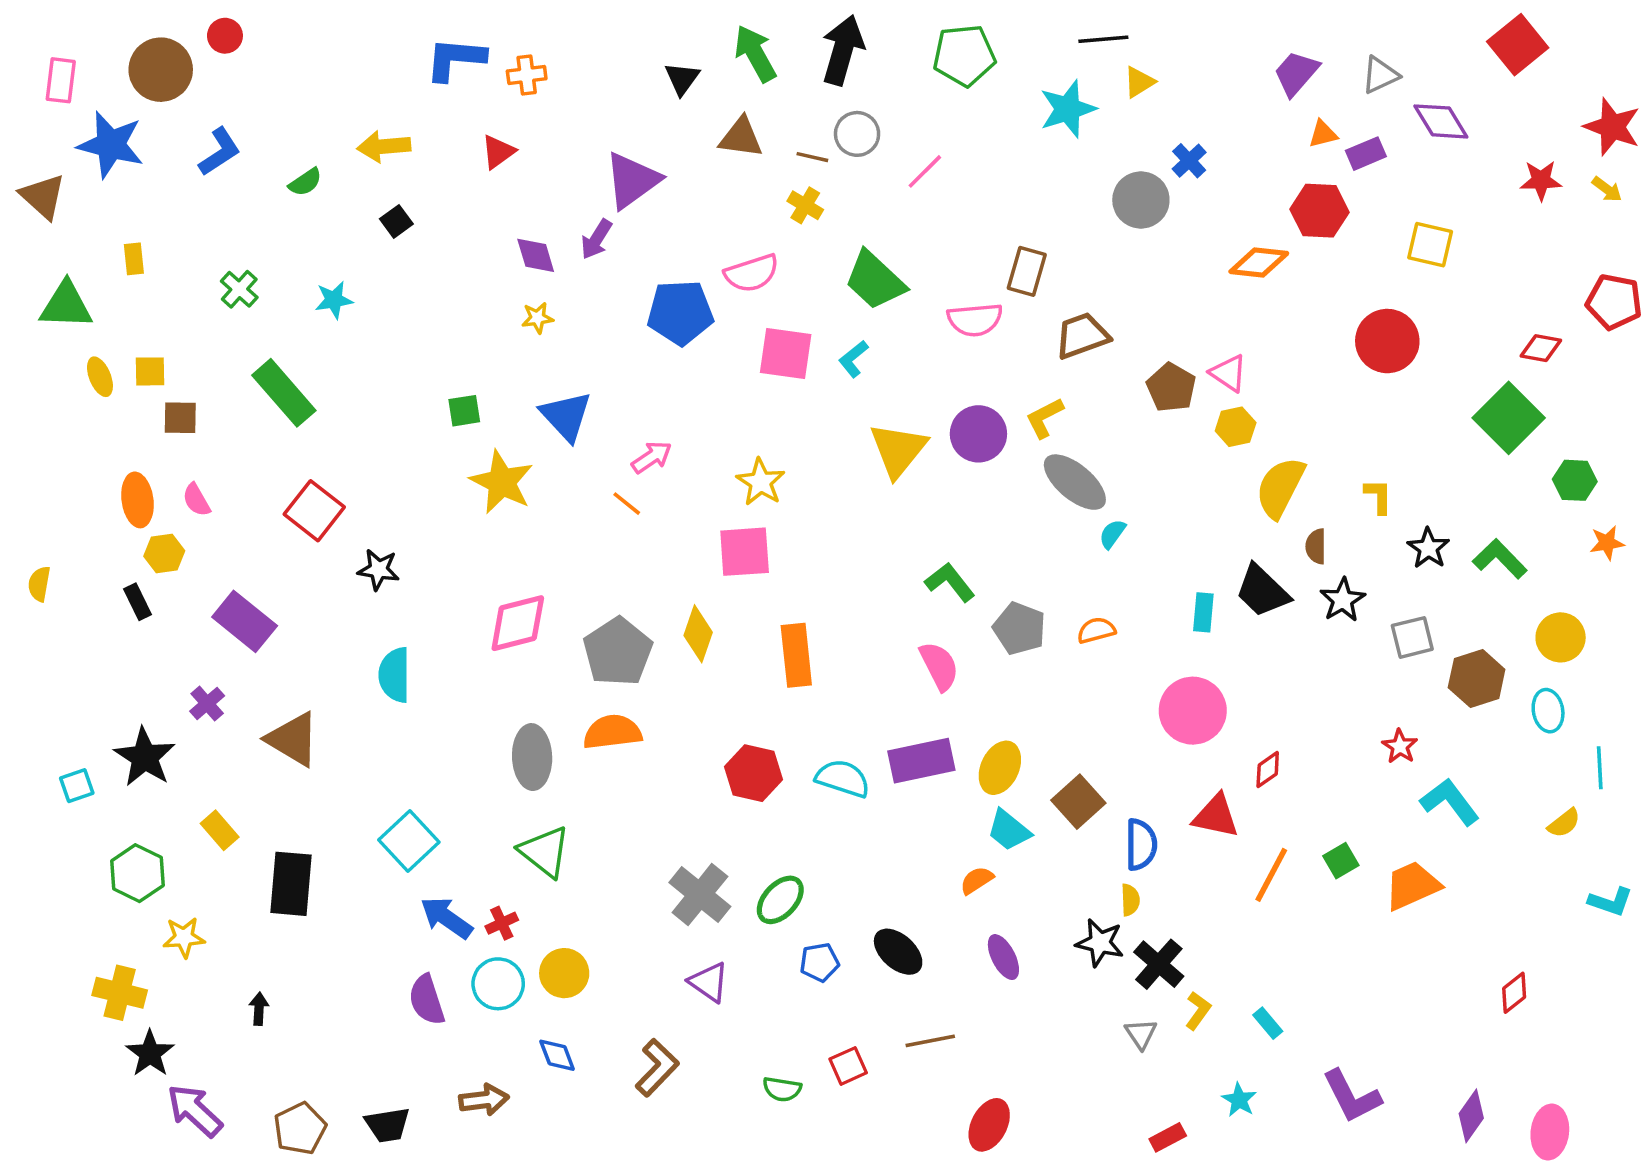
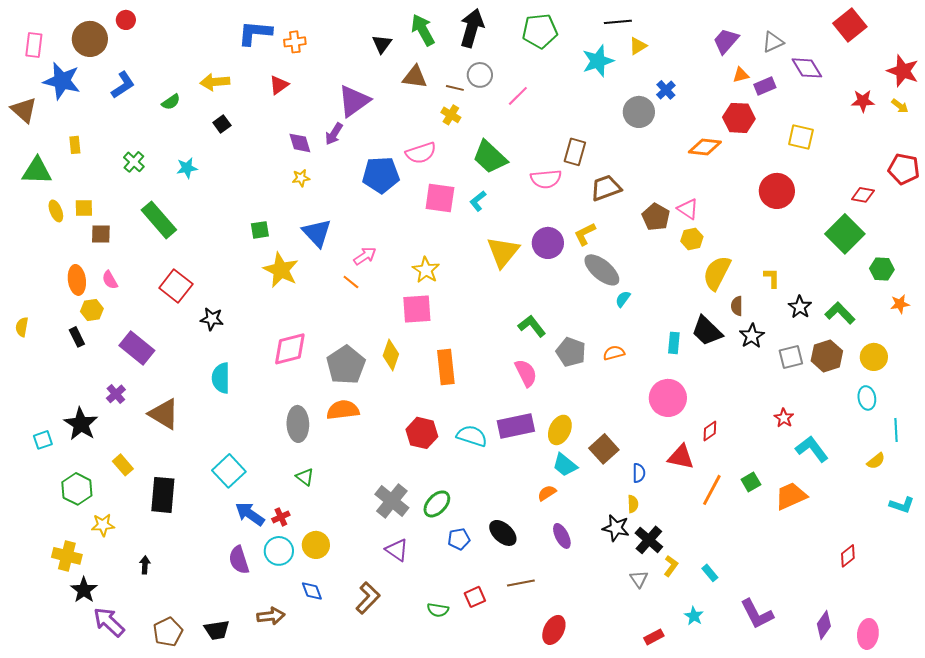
brown hexagon: (1477, 678) -> (827, 356), moved
blue semicircle: (1141, 845) -> (639, 473), size x0.7
green triangle: (545, 852) -> (305, 477), size x0.6

